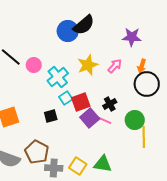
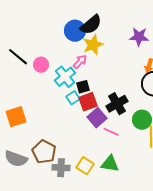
yellow star: (88, 65) -> (93, 45), moved
pink arrow: (115, 66) -> (80, 62), moved
black cross: (110, 104) -> (117, 104), size x1.5
black square: (51, 116) -> (83, 87), moved
pink line: (104, 120) -> (111, 132), moved

